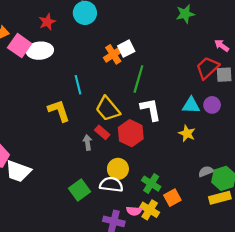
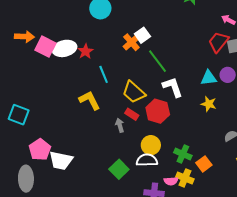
red star: (47, 22) -> (85, 51), moved
green line: (138, 79) -> (158, 61), turned -45

